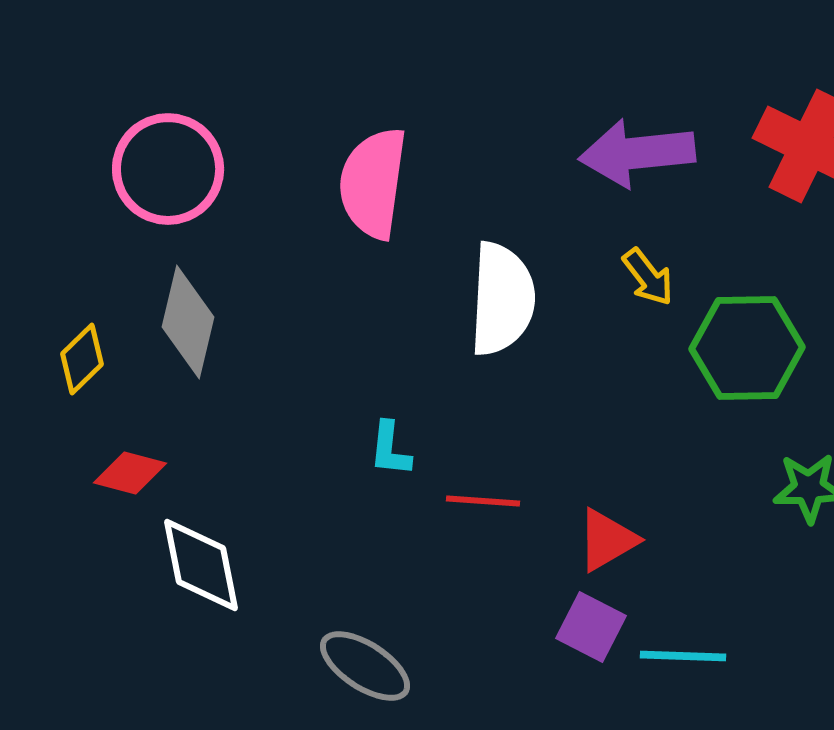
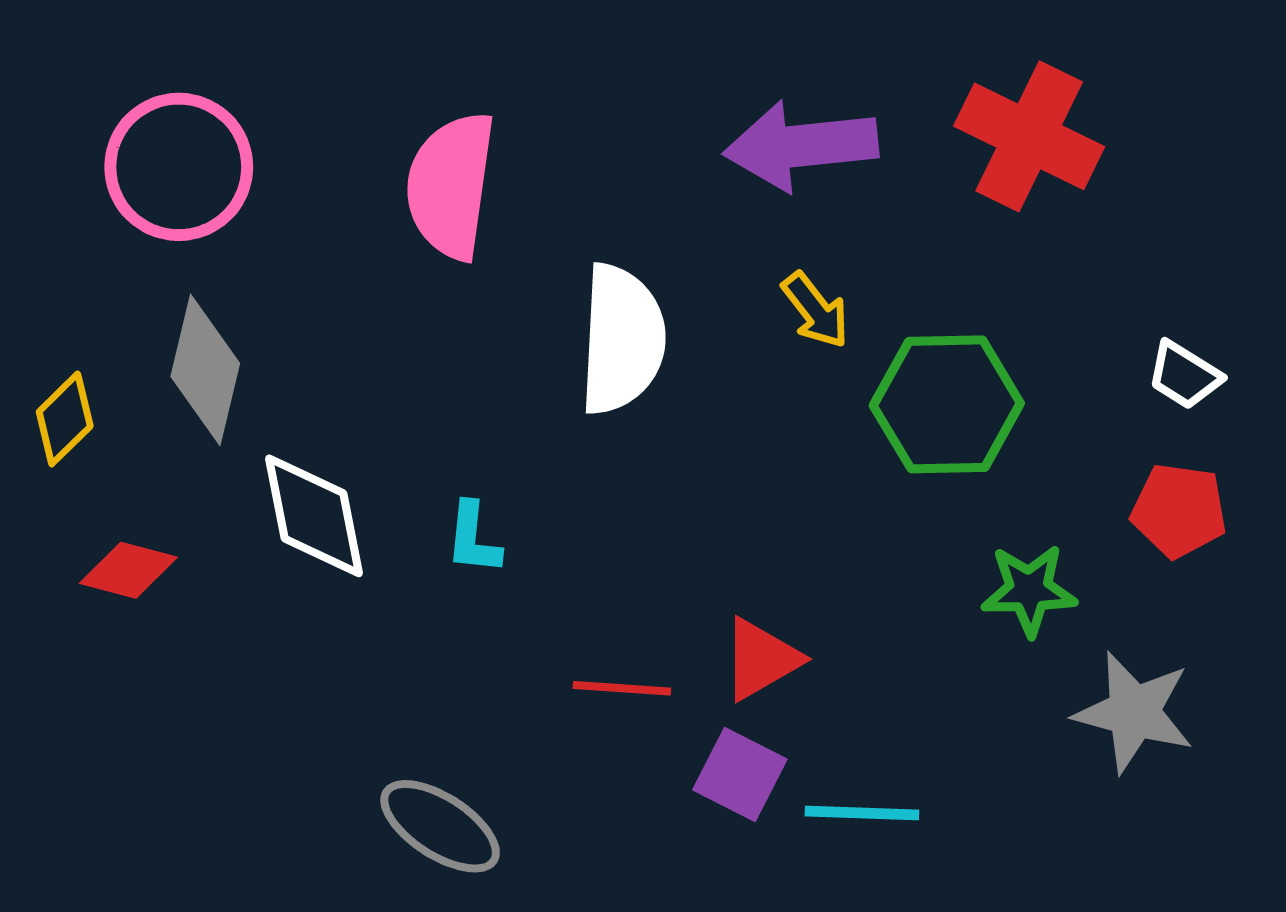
red line: (483, 501) -> (622, 688), moved
white diamond: (201, 565) -> (314, 516), moved

